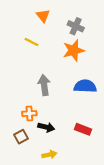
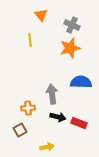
yellow line: (31, 42) -> (30, 40), turned 56
gray arrow: (44, 85) -> (52, 94), moved
black arrow: (46, 127) -> (58, 117), moved

